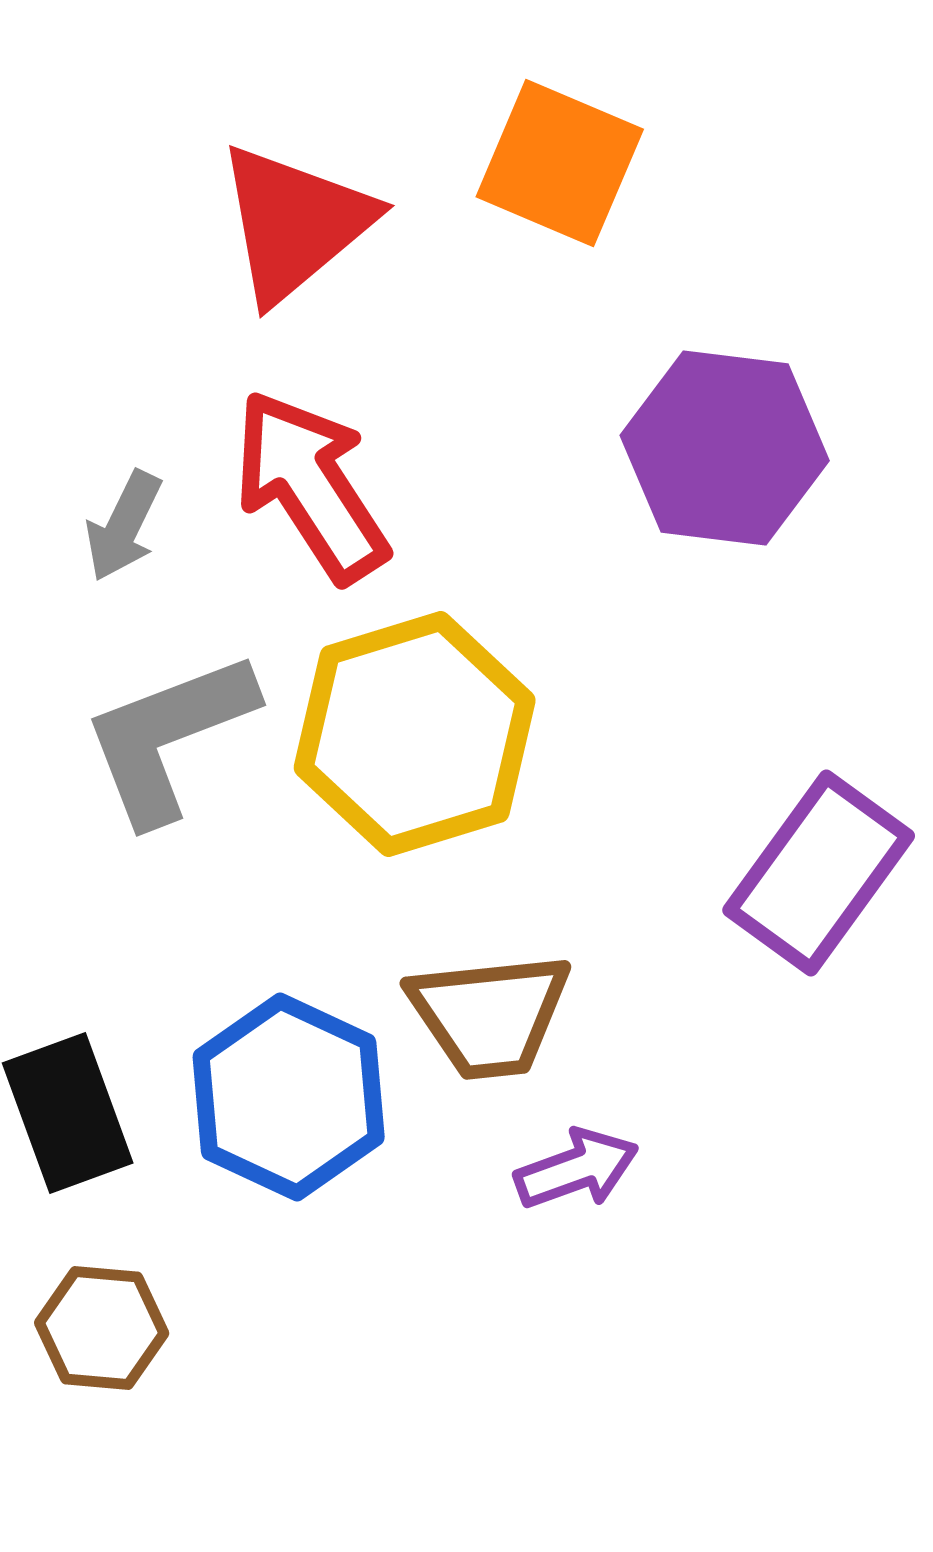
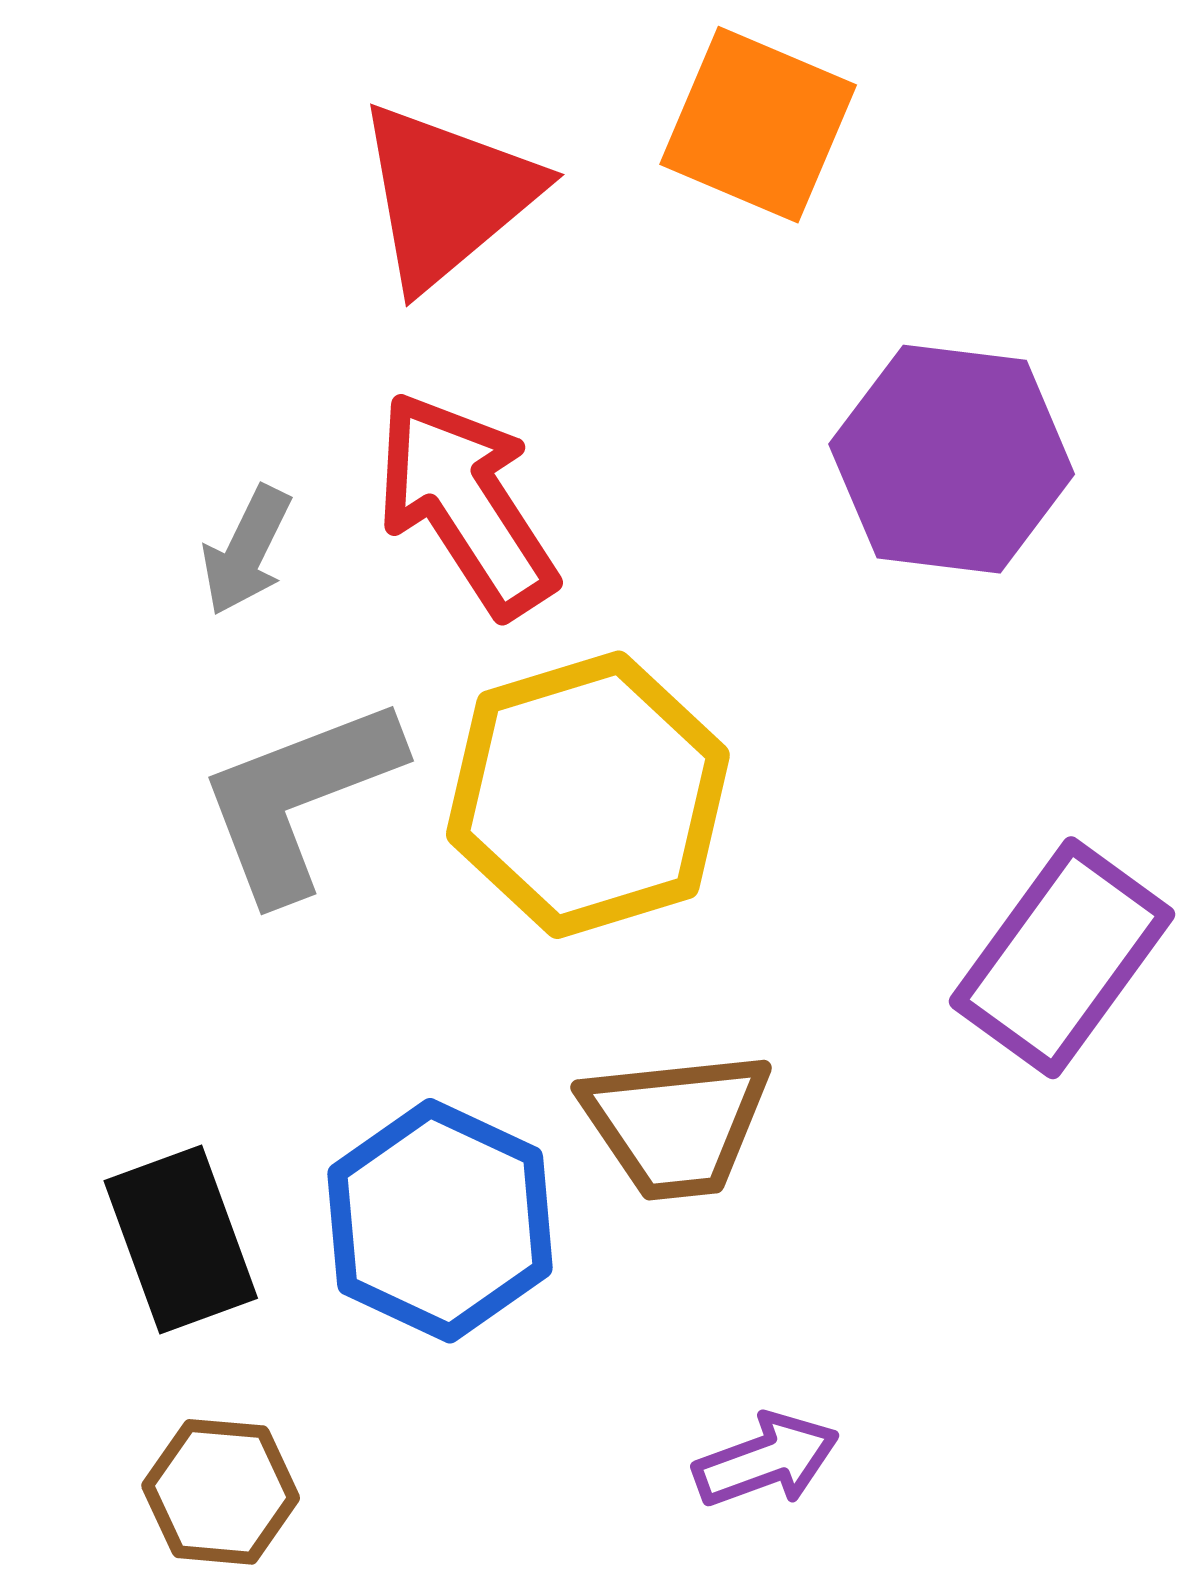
purple arrow: (577, 1169) -> (766, 1460), moved

